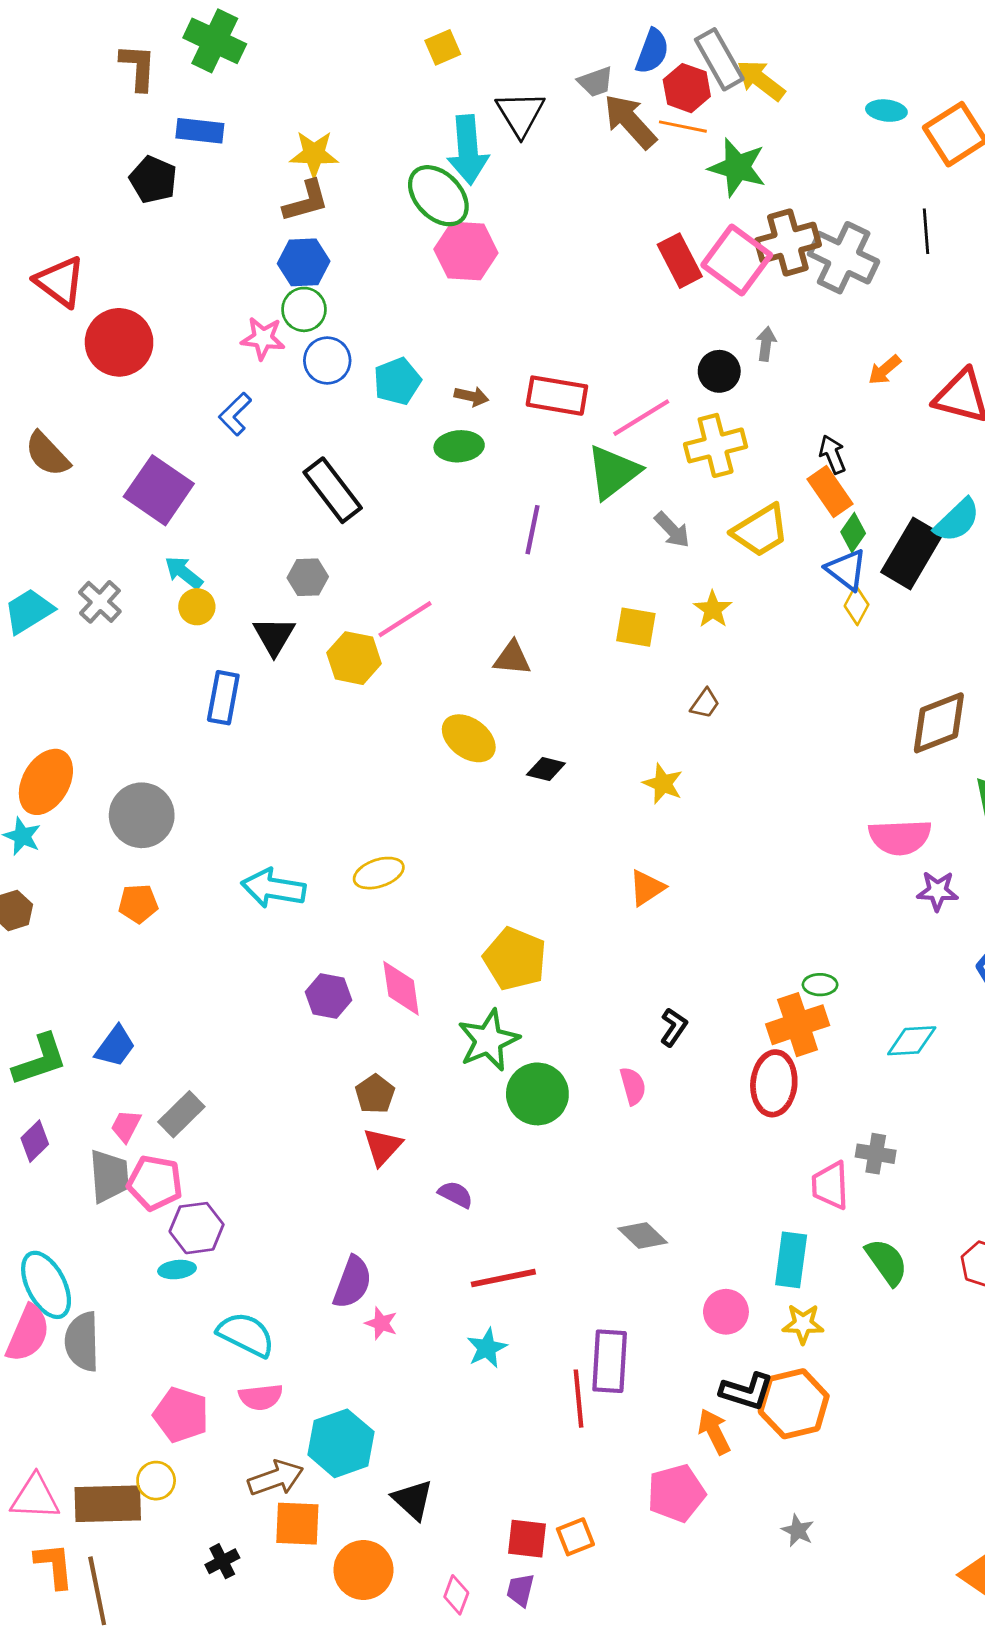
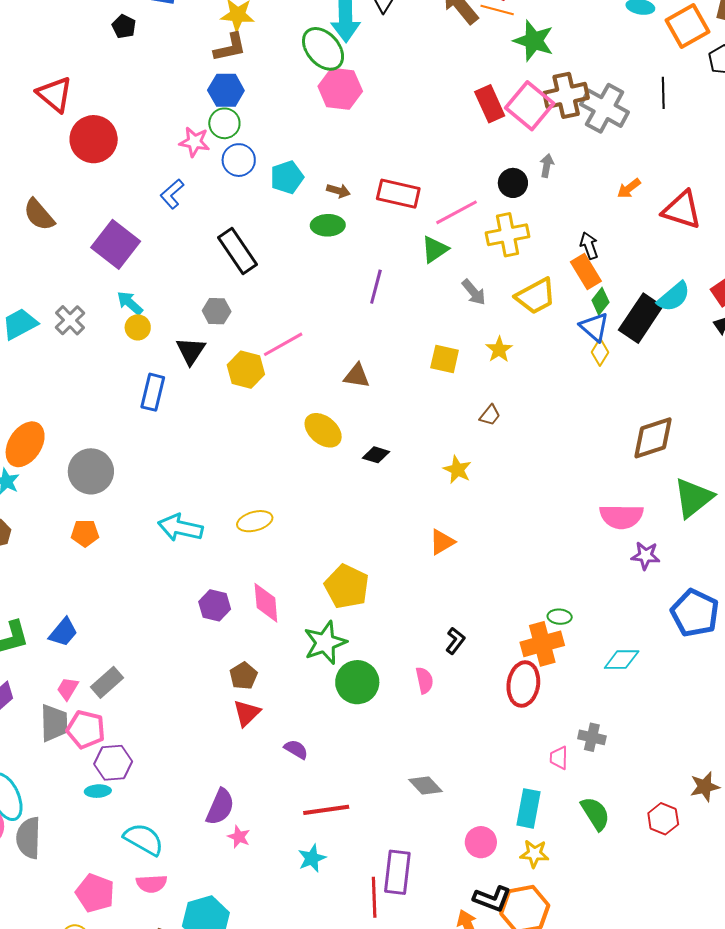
black pentagon: (153, 180) -> (124, 26), size x0.7
green triangle: (613, 472) -> (435, 249), size x0.7
pink trapezoid: (830, 1185) -> (559, 758), size x0.7

